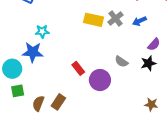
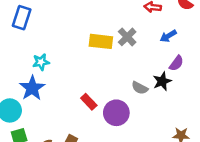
blue arrow: (140, 21) -> (168, 36), moved
blue star: (33, 52) -> (32, 88), turned -30
black star: (148, 63) -> (162, 81), moved

